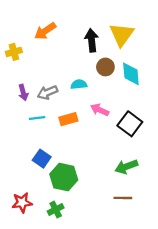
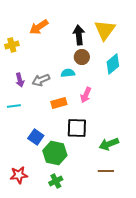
brown circle: (105, 67) -> (82, 57), moved
cyan diamond: (131, 74) -> (113, 64), turned 55
pink arrow: (100, 110) -> (86, 95), turned -91
cyan line: (37, 118) -> (14, 106), moved
black square: (130, 124) -> (77, 128), moved, turned -35
green cross: (56, 210) -> (56, 181), moved

